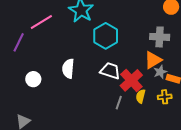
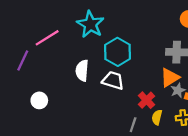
white semicircle: (68, 69) -> (82, 71), moved
white trapezoid: (110, 71) -> (113, 80), moved
red cross: (131, 80) -> (146, 100), size x0.7

